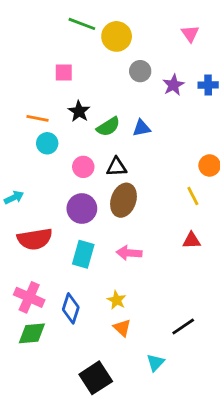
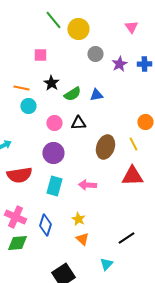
green line: (82, 24) -> (53, 20), turned 30
brown ellipse: (124, 200) -> (105, 147), moved
red triangle: (191, 240) -> (132, 176), size x1.6

